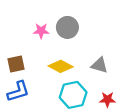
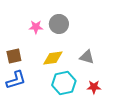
yellow diamond: (61, 66) -> (53, 58), turned -35

